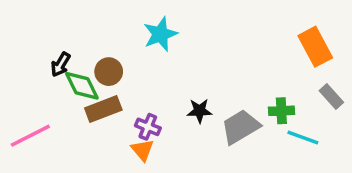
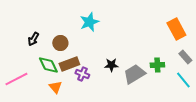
green diamond: (82, 86) -> (48, 65), moved
brown rectangle: (103, 109) -> (69, 64), moved
cyan line: (303, 137) -> (183, 80), moved, turned 30
orange triangle: (143, 150) -> (55, 87), moved

